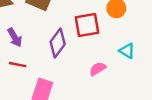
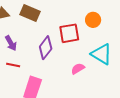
cyan triangle: (127, 51) -> (102, 54), size x1.6

